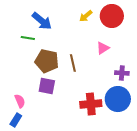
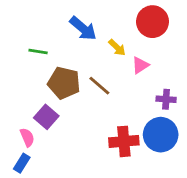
yellow arrow: (86, 16) -> (117, 47), moved, turned -96
blue arrow: (42, 21) -> (83, 28), moved
brown line: (73, 63) -> (99, 86), turned -36
purple square: (47, 86) -> (46, 117), moved, turned 30

